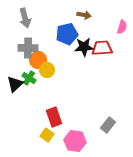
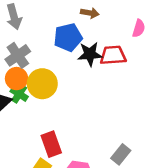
gray cross: (28, 48) -> (18, 55), turned -36
orange circle: (38, 60) -> (17, 79), moved
yellow circle: (47, 70) -> (42, 84), size x1.5

